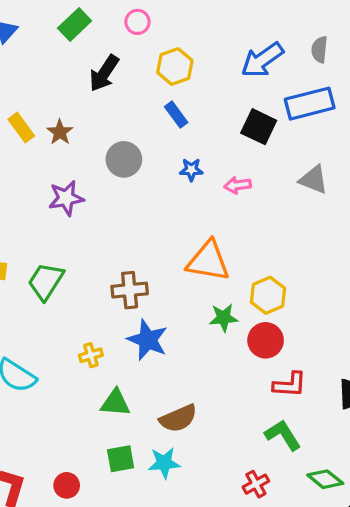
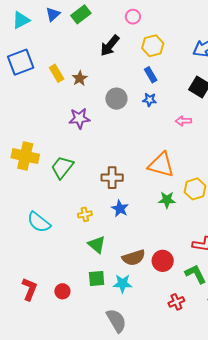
green rectangle: (75, 25) -> (81, 14), moved
blue star: (191, 170) -> (149, 100), moved
blue star: (148, 340) -> (120, 209), size x0.7
red circle: (266, 340) -> (163, 261), moved
green triangle: (115, 403) -> (97, 244), turned 30

